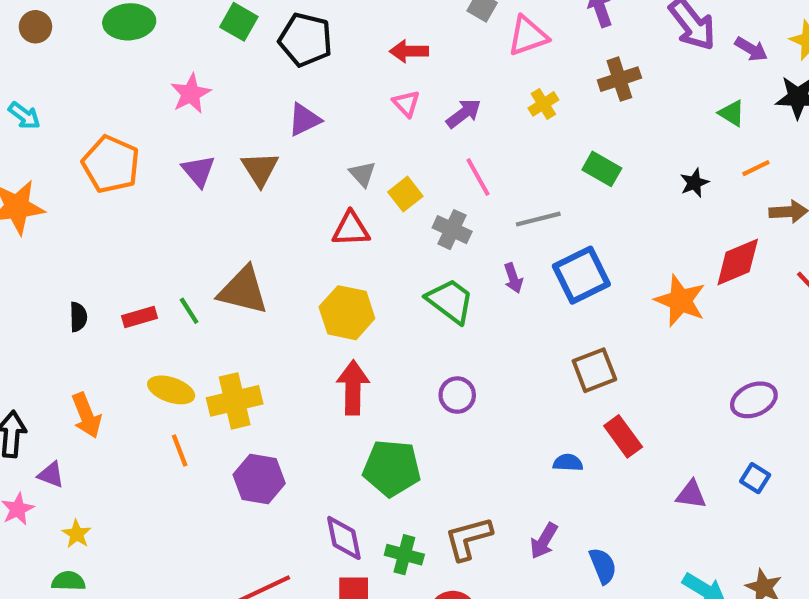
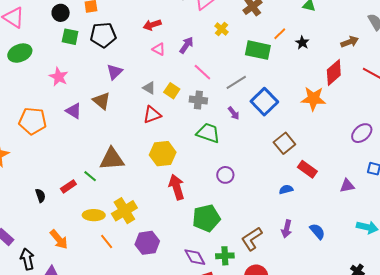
orange line: (756, 168) -> (280, 34), moved
green rectangle: (602, 169) -> (258, 50), size x1.4

